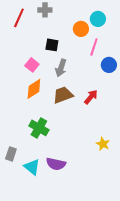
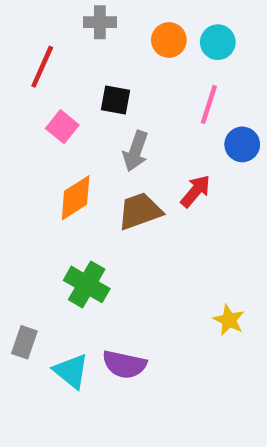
red line: (19, 18) -> (42, 67), moved
orange circle: (81, 29) -> (169, 40), moved
pink square: (32, 65) -> (62, 127), moved
red arrow: (91, 97) -> (196, 191), moved

